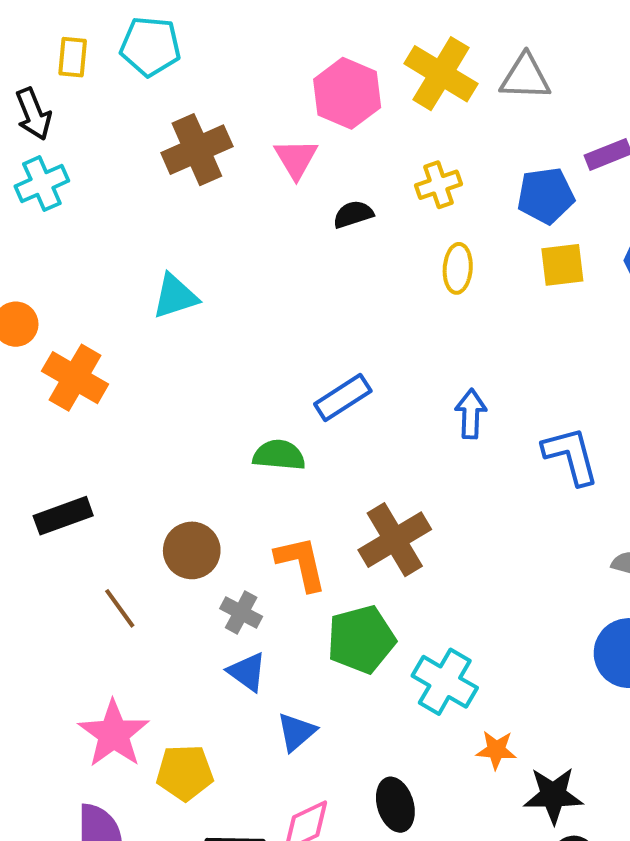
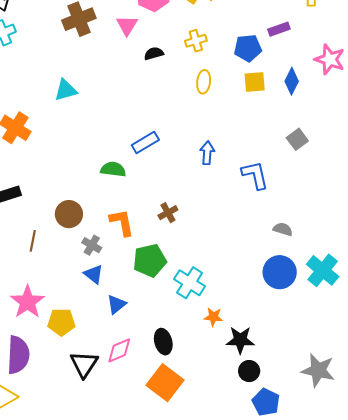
brown cross: (395, 540) -> (168, 213), size x0.6
brown line: (120, 608) -> (33, 241), turned 45

